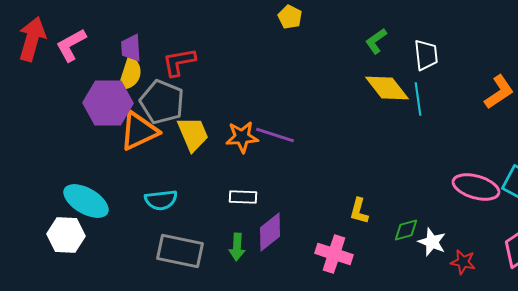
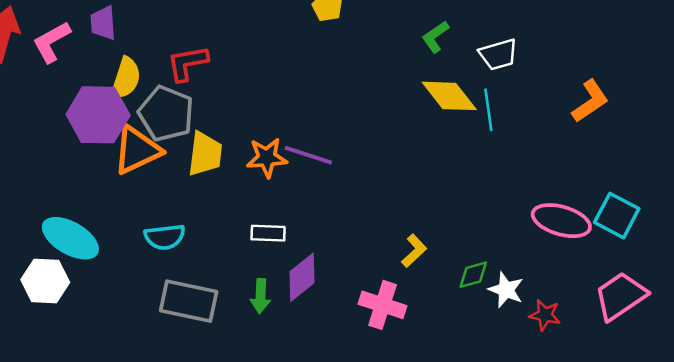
purple trapezoid: (131, 48) -> (103, 23), moved
white trapezoid: (426, 55) -> (498, 54), turned 80
yellow trapezoid: (193, 134) -> (205, 154), turned 30
yellow L-shape: (359, 211) -> (414, 251), turned -148

